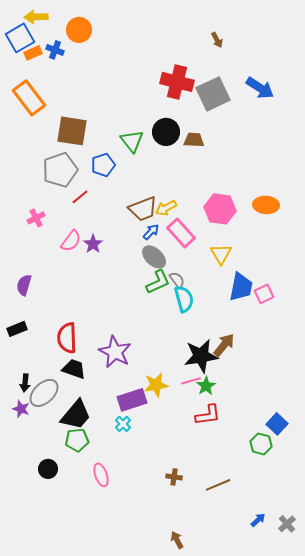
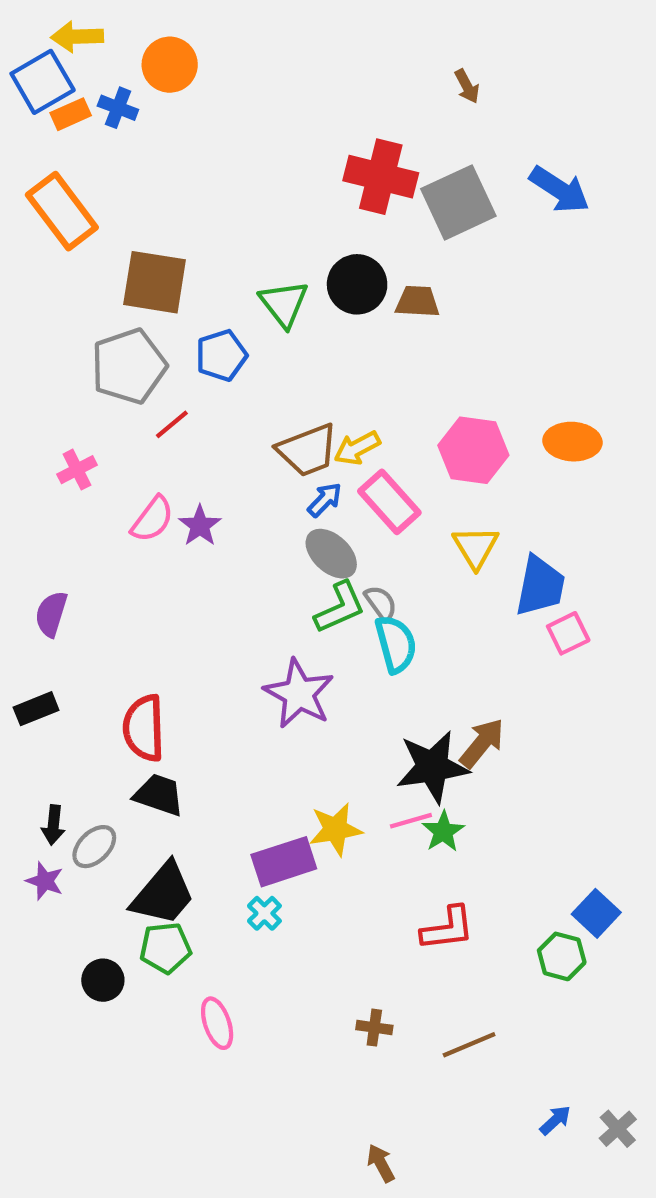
blue trapezoid: (241, 287) -> (540, 586), moved
purple star: (115, 352) -> (299, 694), moved
gray ellipse: (44, 393) -> (94, 847), size x0.7
red L-shape: (208, 415) -> (448, 928), moved
black circle: (48, 469) -> (103, 980), moved

